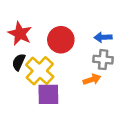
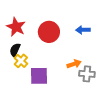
gray cross: (103, 60) -> (87, 74), moved
yellow cross: (40, 71) -> (21, 61), moved, size x0.6

